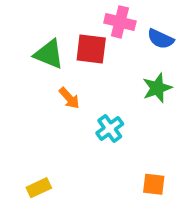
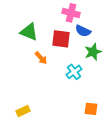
blue semicircle: (161, 39) -> (83, 31), moved
red square: (91, 49) -> (61, 39), moved
cyan cross: (110, 129) -> (74, 72), moved

